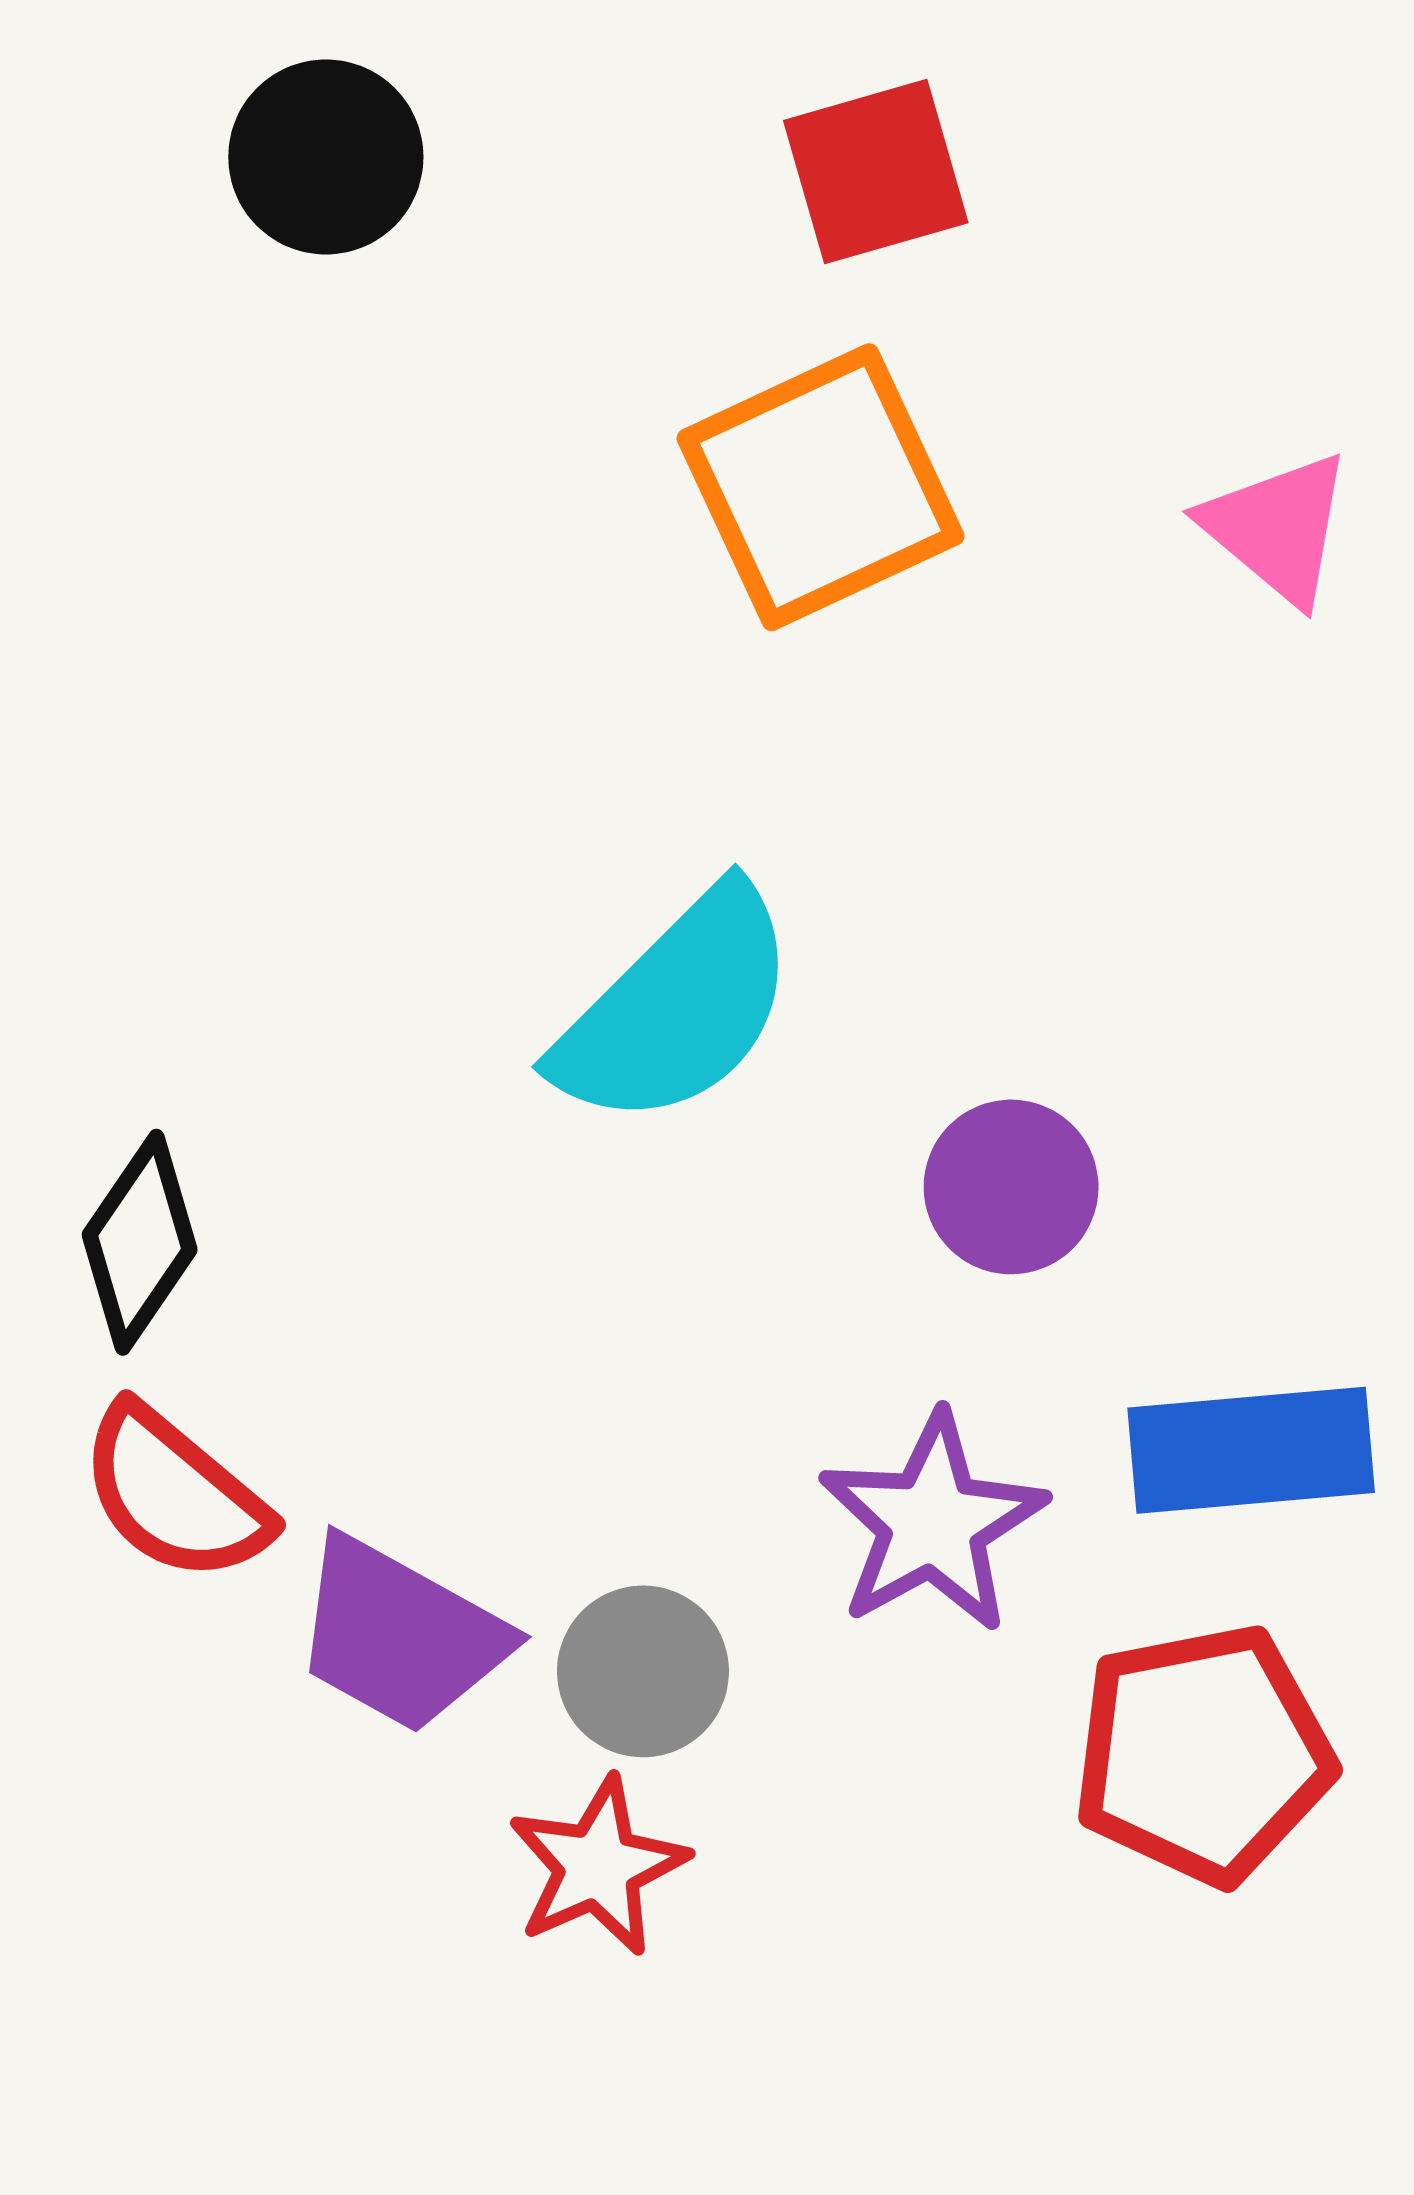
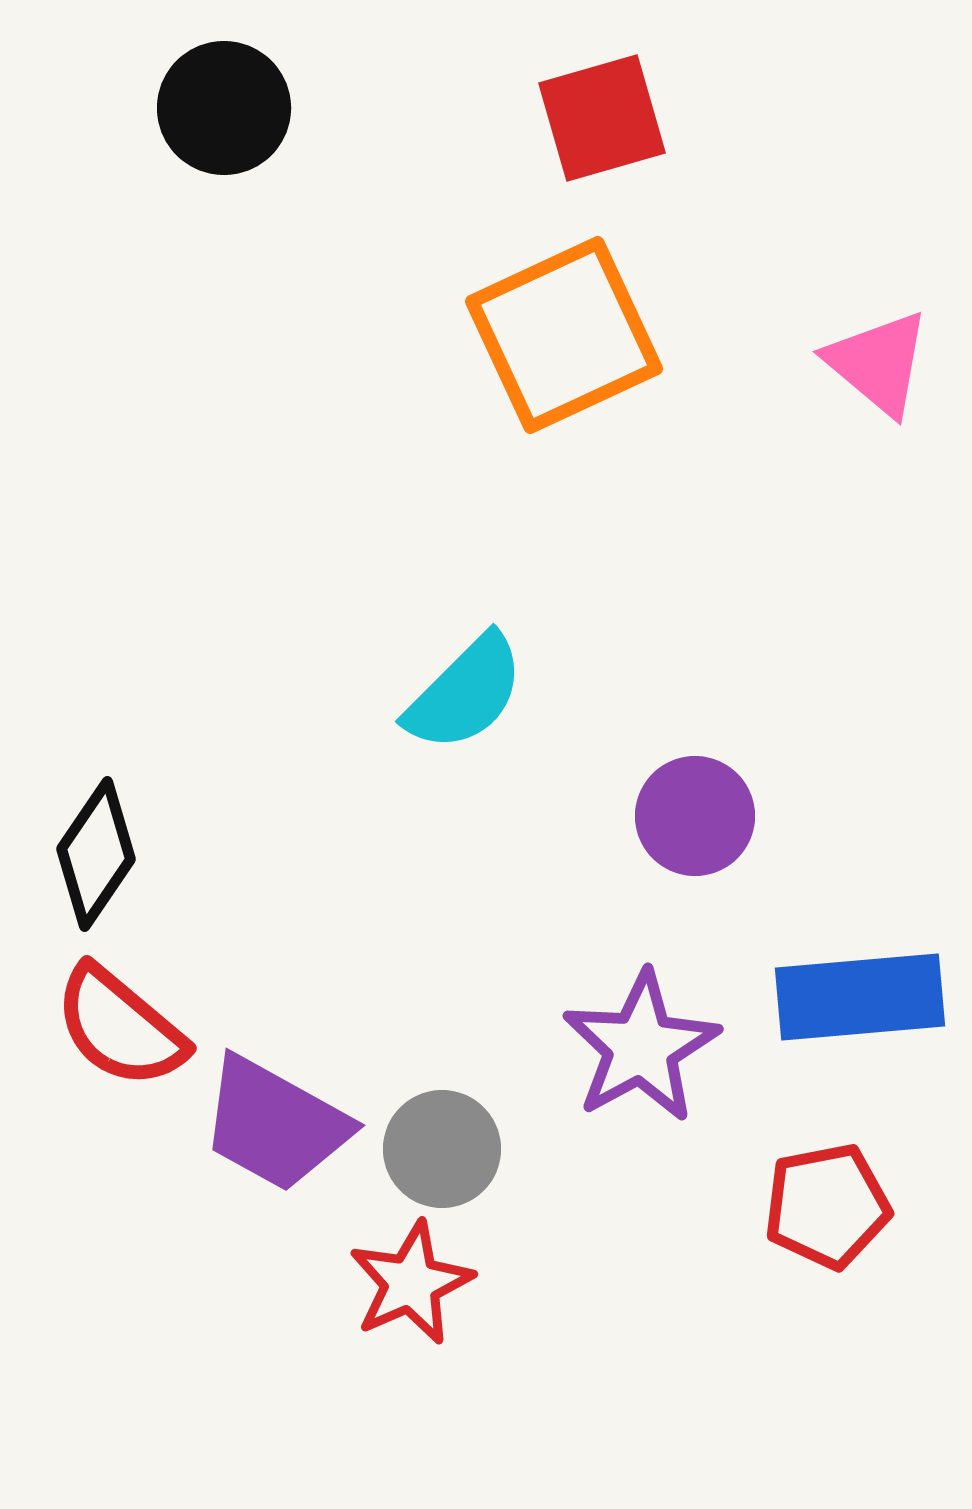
cyan semicircle: (676, 1008) -> (465, 693), size x0.7
red pentagon: (1203, 1754) -> (827, 1206), size x0.7

